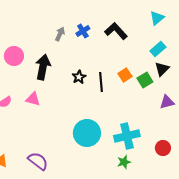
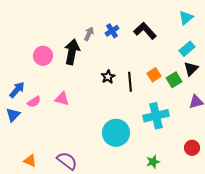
black arrow: (43, 67) -> (72, 52), moved
cyan cross: (127, 136) -> (156, 116), moved

